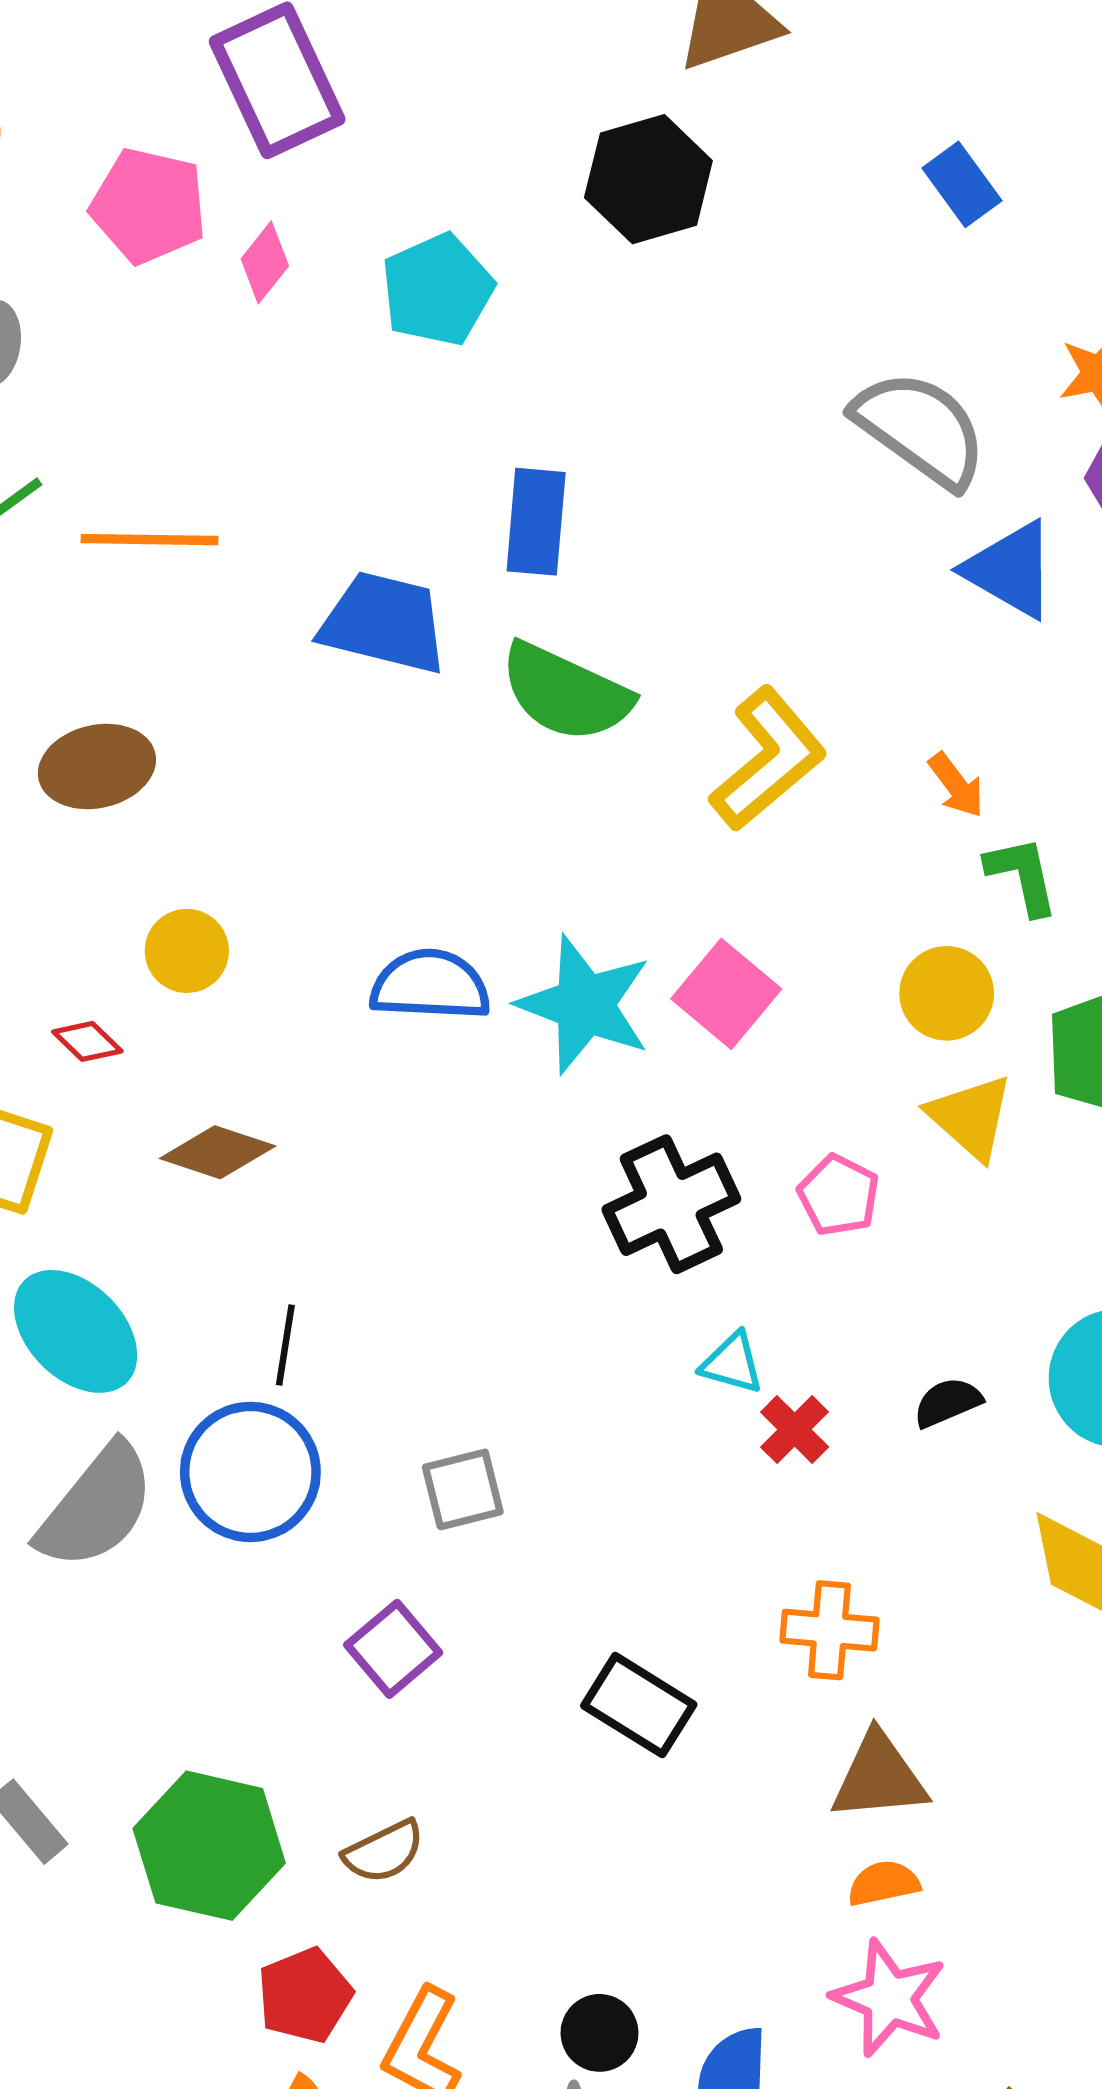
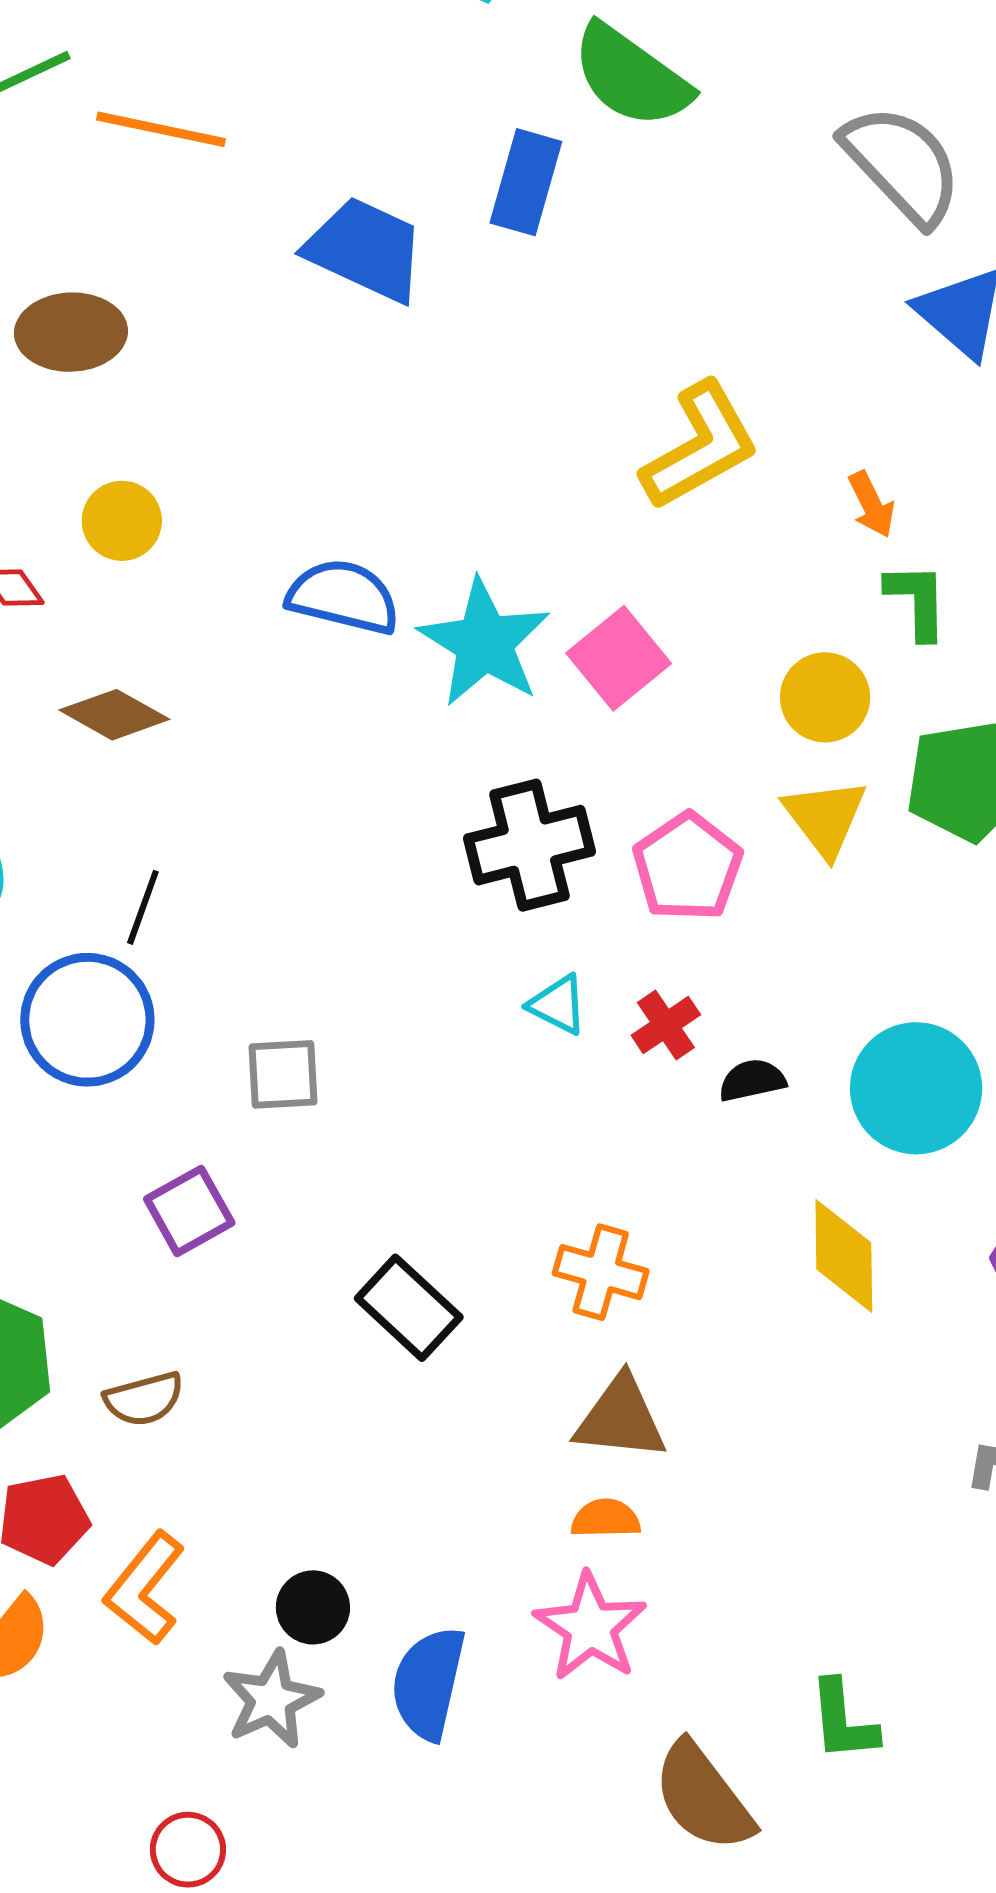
green semicircle: (566, 692) -> (631, 76), moved
pink pentagon: (839, 1195) -> (688, 867), size x1.4
red cross: (795, 1429) -> (666, 1025), moved

